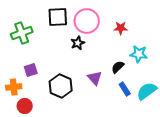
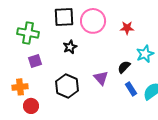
green cross: (22, 33) -> (28, 33), turned 30
black star: (78, 43) -> (70, 47), moved
cyan star: (139, 54) -> (145, 54), turned -30
purple square: (31, 70) -> (35, 61), moved

